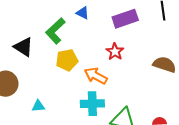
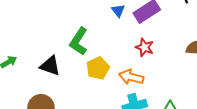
blue triangle: (83, 13) -> (118, 11), moved, turned 40

